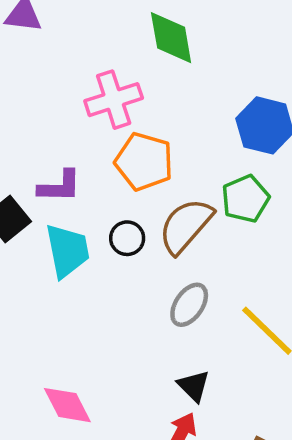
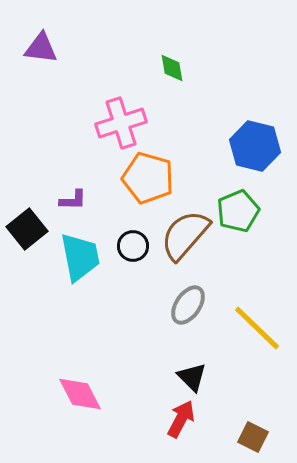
green diamond: (171, 38) -> (172, 68), size x0.6
purple L-shape: (59, 186) -> (73, 200), size x0.7

